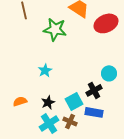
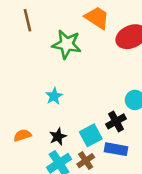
brown cross: (70, 121) -> (86, 161), turned 32

